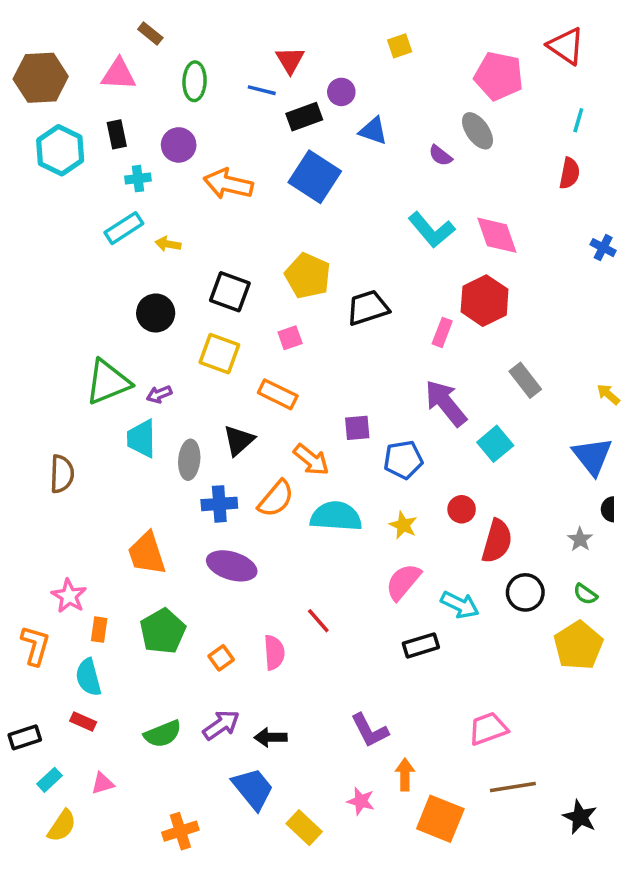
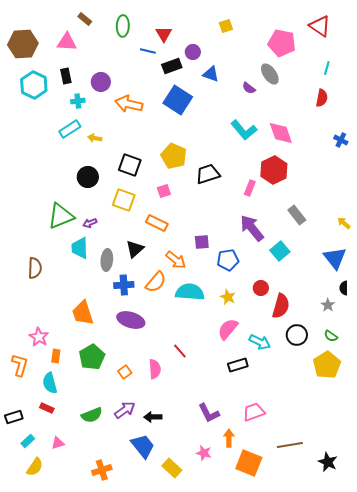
green ellipse: (195, 81) -> (123, 26), moved
pink trapezoid: (488, 729) -> (254, 412), moved

